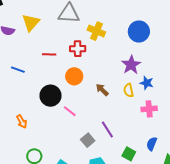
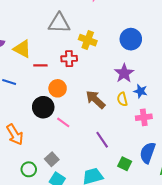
yellow triangle: (31, 23) -> (22, 49), moved, turned -42
orange circle: (74, 76) -> (58, 88), moved
brown arrow: (102, 90) -> (95, 100), size x1.5
orange arrow: (22, 122) -> (15, 135), size x1.5
gray square: (88, 140) -> (52, 159), moved
blue semicircle: (152, 144) -> (148, 153), size x1.5

